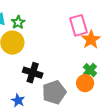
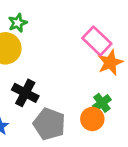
pink rectangle: (78, 25) -> (97, 41), turned -40
gray pentagon: (54, 92) -> (49, 124), turned 30

